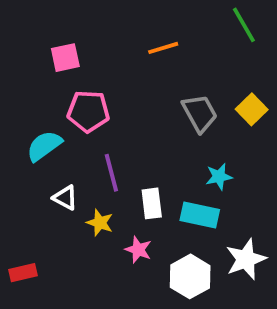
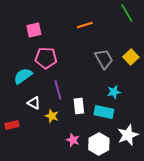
pink star: (138, 250) -> (73, 140), moved
red rectangle: (23, 273) -> (12, 125), moved

